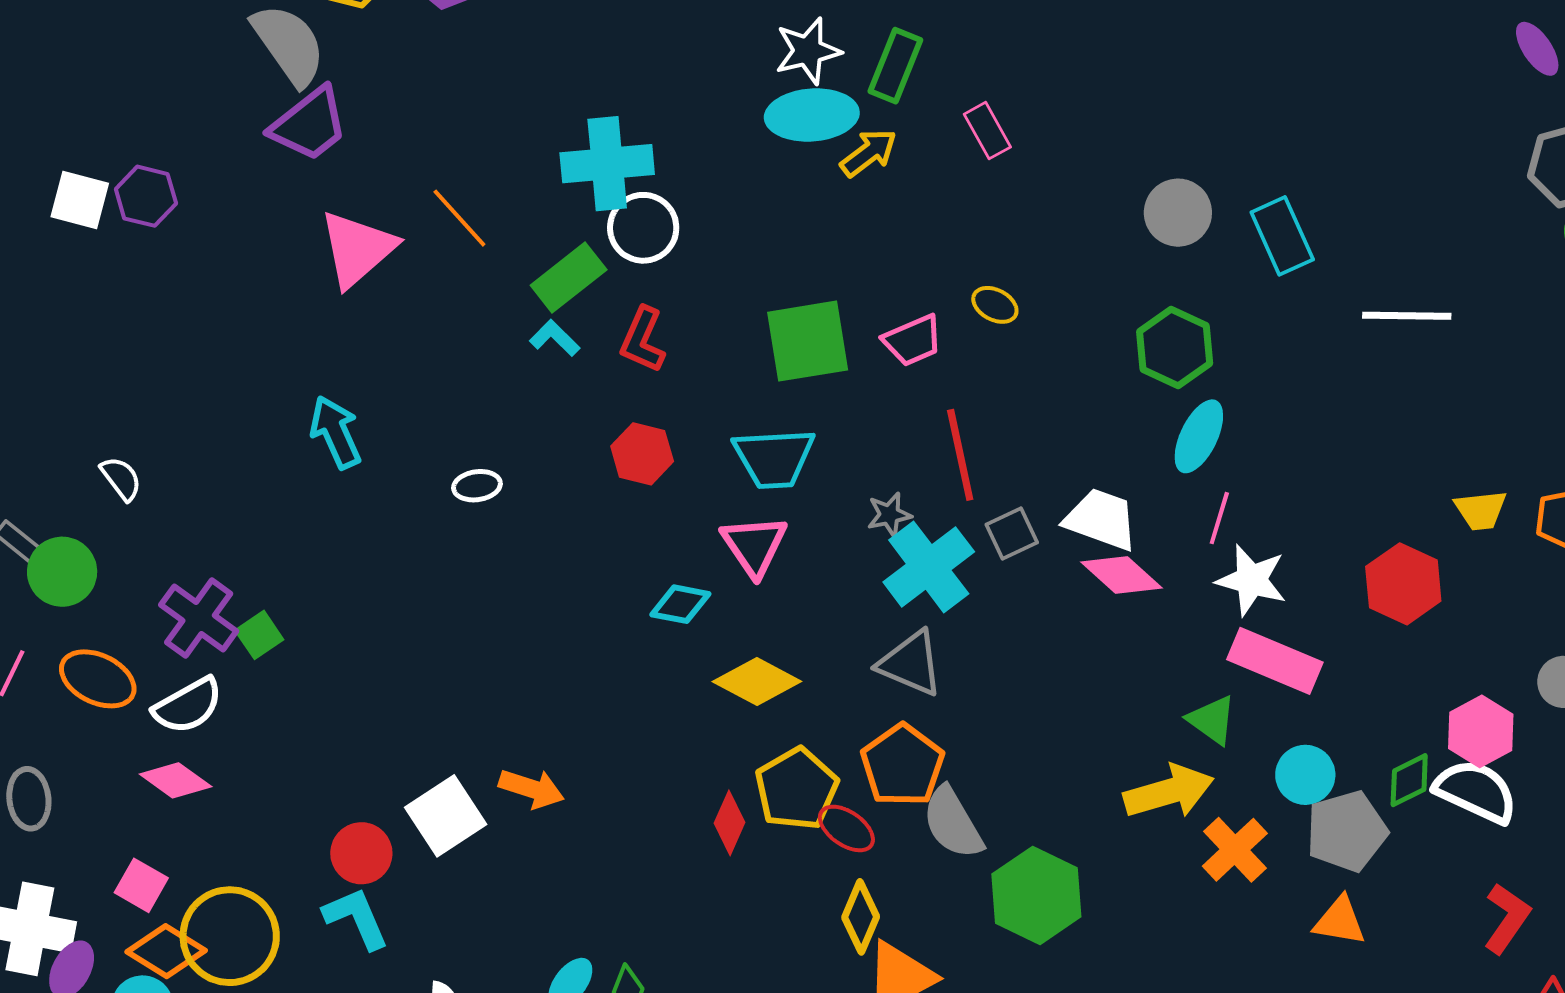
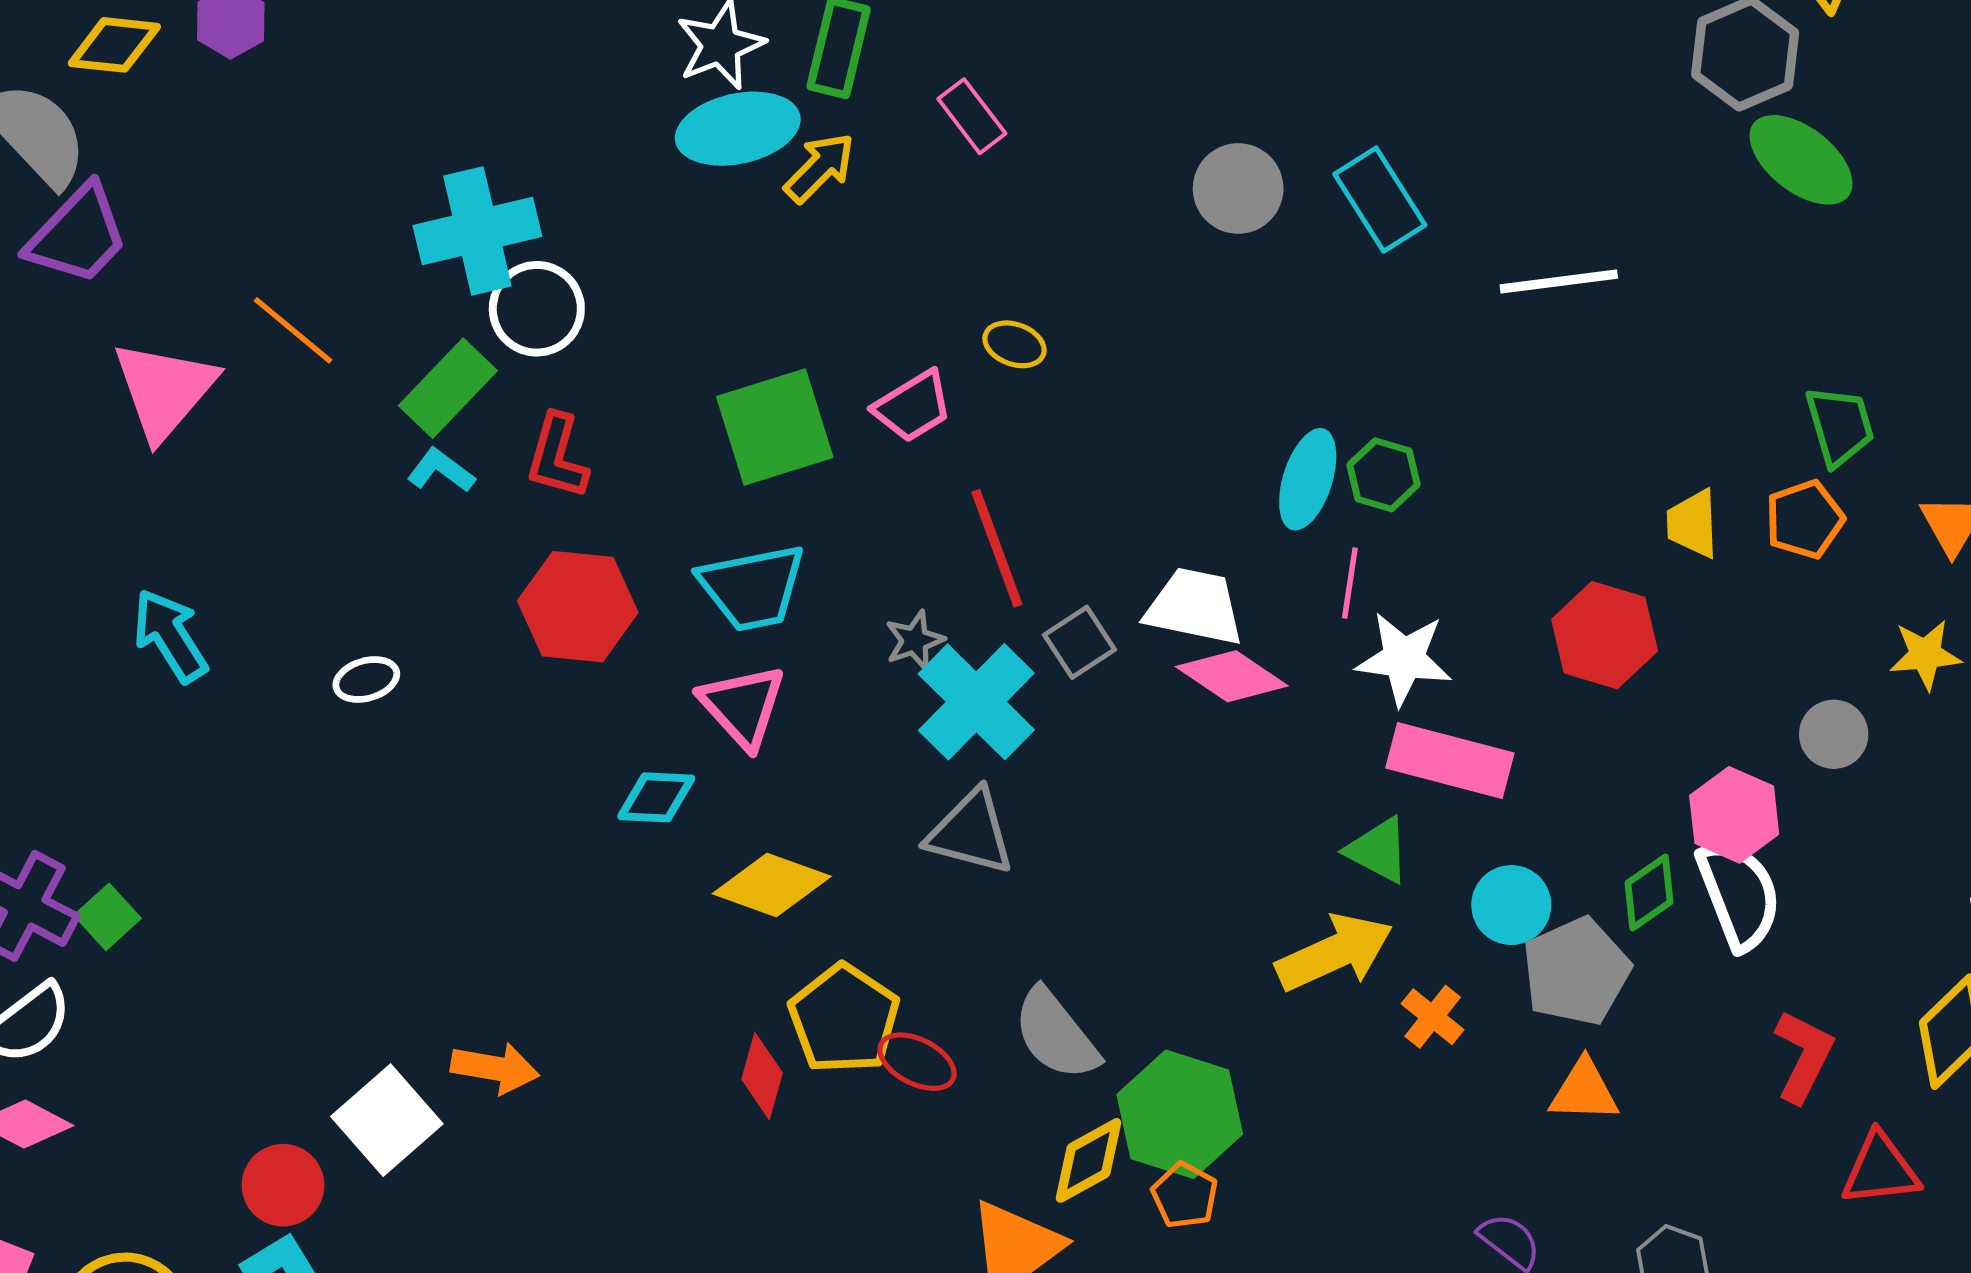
green hexagon: (1175, 348) -> (1383, 475), moved, size x0.7
red hexagon: (642, 454) -> (578, 607), size x1.4
yellow trapezoid: (1481, 510) -> (1693, 524), turned 102
orange pentagon: (902, 765) -> (1185, 1195), moved, size x0.6
white semicircle: (1476, 791) -> (1739, 895), turned 52
orange cross: (1235, 850) -> (1433, 1017), size x0.7
yellow diamond: (861, 917) -> (1089, 1160), moved, turned 46

